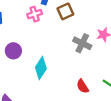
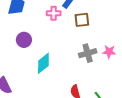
gray cross: (82, 43) -> (88, 53), turned 30

